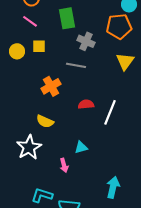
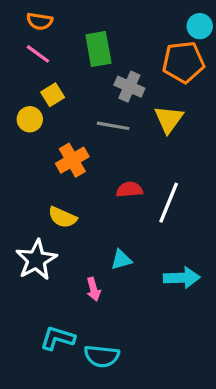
yellow square: (39, 46) -> (53, 95), turned -32
yellow circle: (17, 51) -> (30, 119), moved
yellow triangle: (125, 61) -> (169, 119), moved
cyan arrow: (113, 187) -> (182, 278), moved, turned 75

